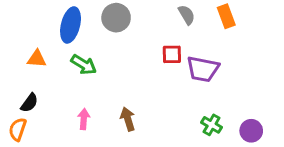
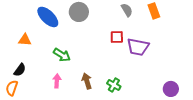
blue ellipse: (71, 25) -> (48, 17), turned -60
green arrow: (84, 65) -> (62, 55), moved
green cross: (212, 125) -> (114, 85), moved

